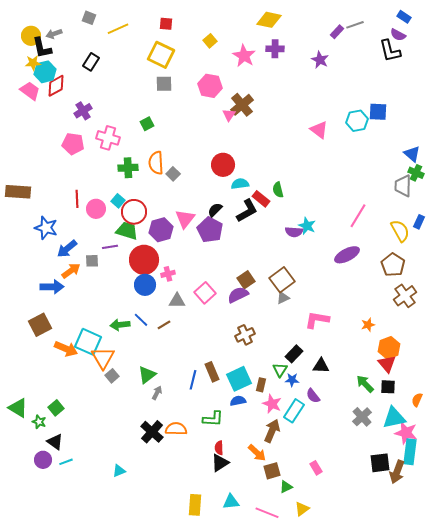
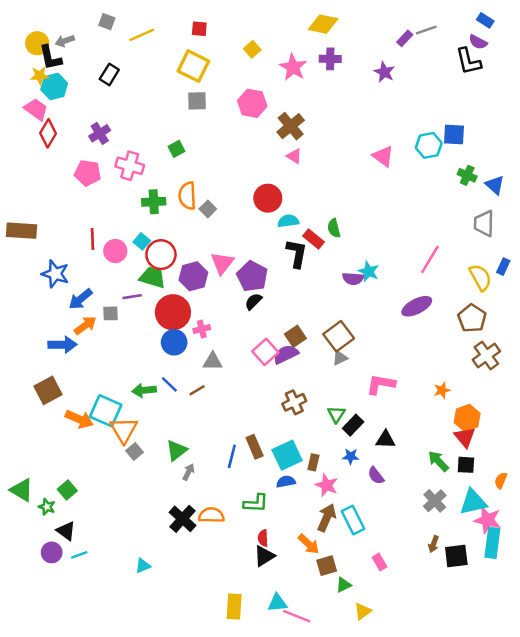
red diamond: (56, 86) -> (48, 133), moved, turned -30
pink triangle: (229, 115) -> (294, 156), moved, turned -32
green cross: (416, 173) -> (467, 175), moved
black semicircle: (215, 210) -> (253, 301), moved
black L-shape: (247, 211) -> (297, 253), turned -50
pink square: (205, 293) -> (265, 352), moved
green triangle: (280, 370) -> (336, 414), moved
cyan rectangle: (294, 411) -> (353, 520), moved, turned -60
brown arrow: (397, 472) -> (434, 544), moved, size x0.6
pink line: (267, 513) -> (297, 616), moved

